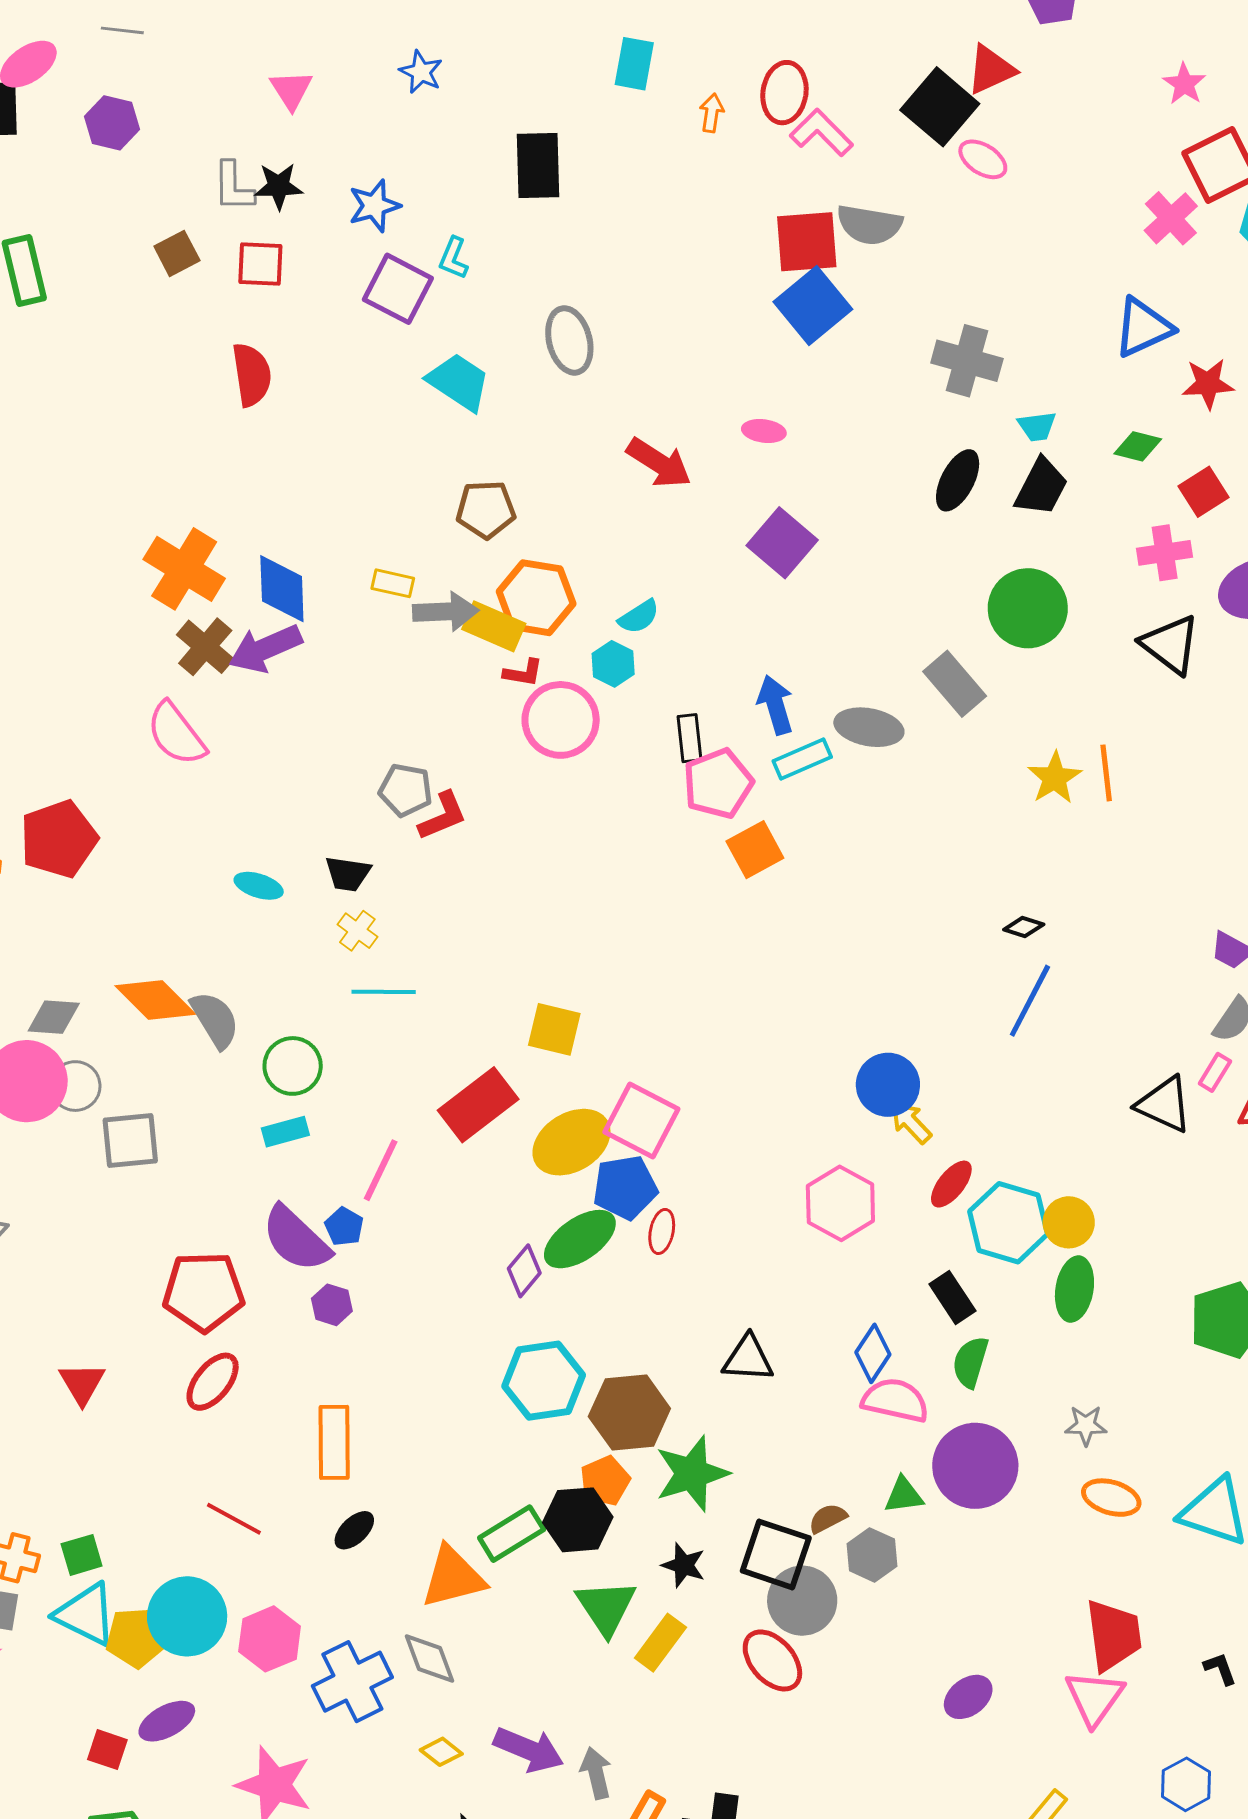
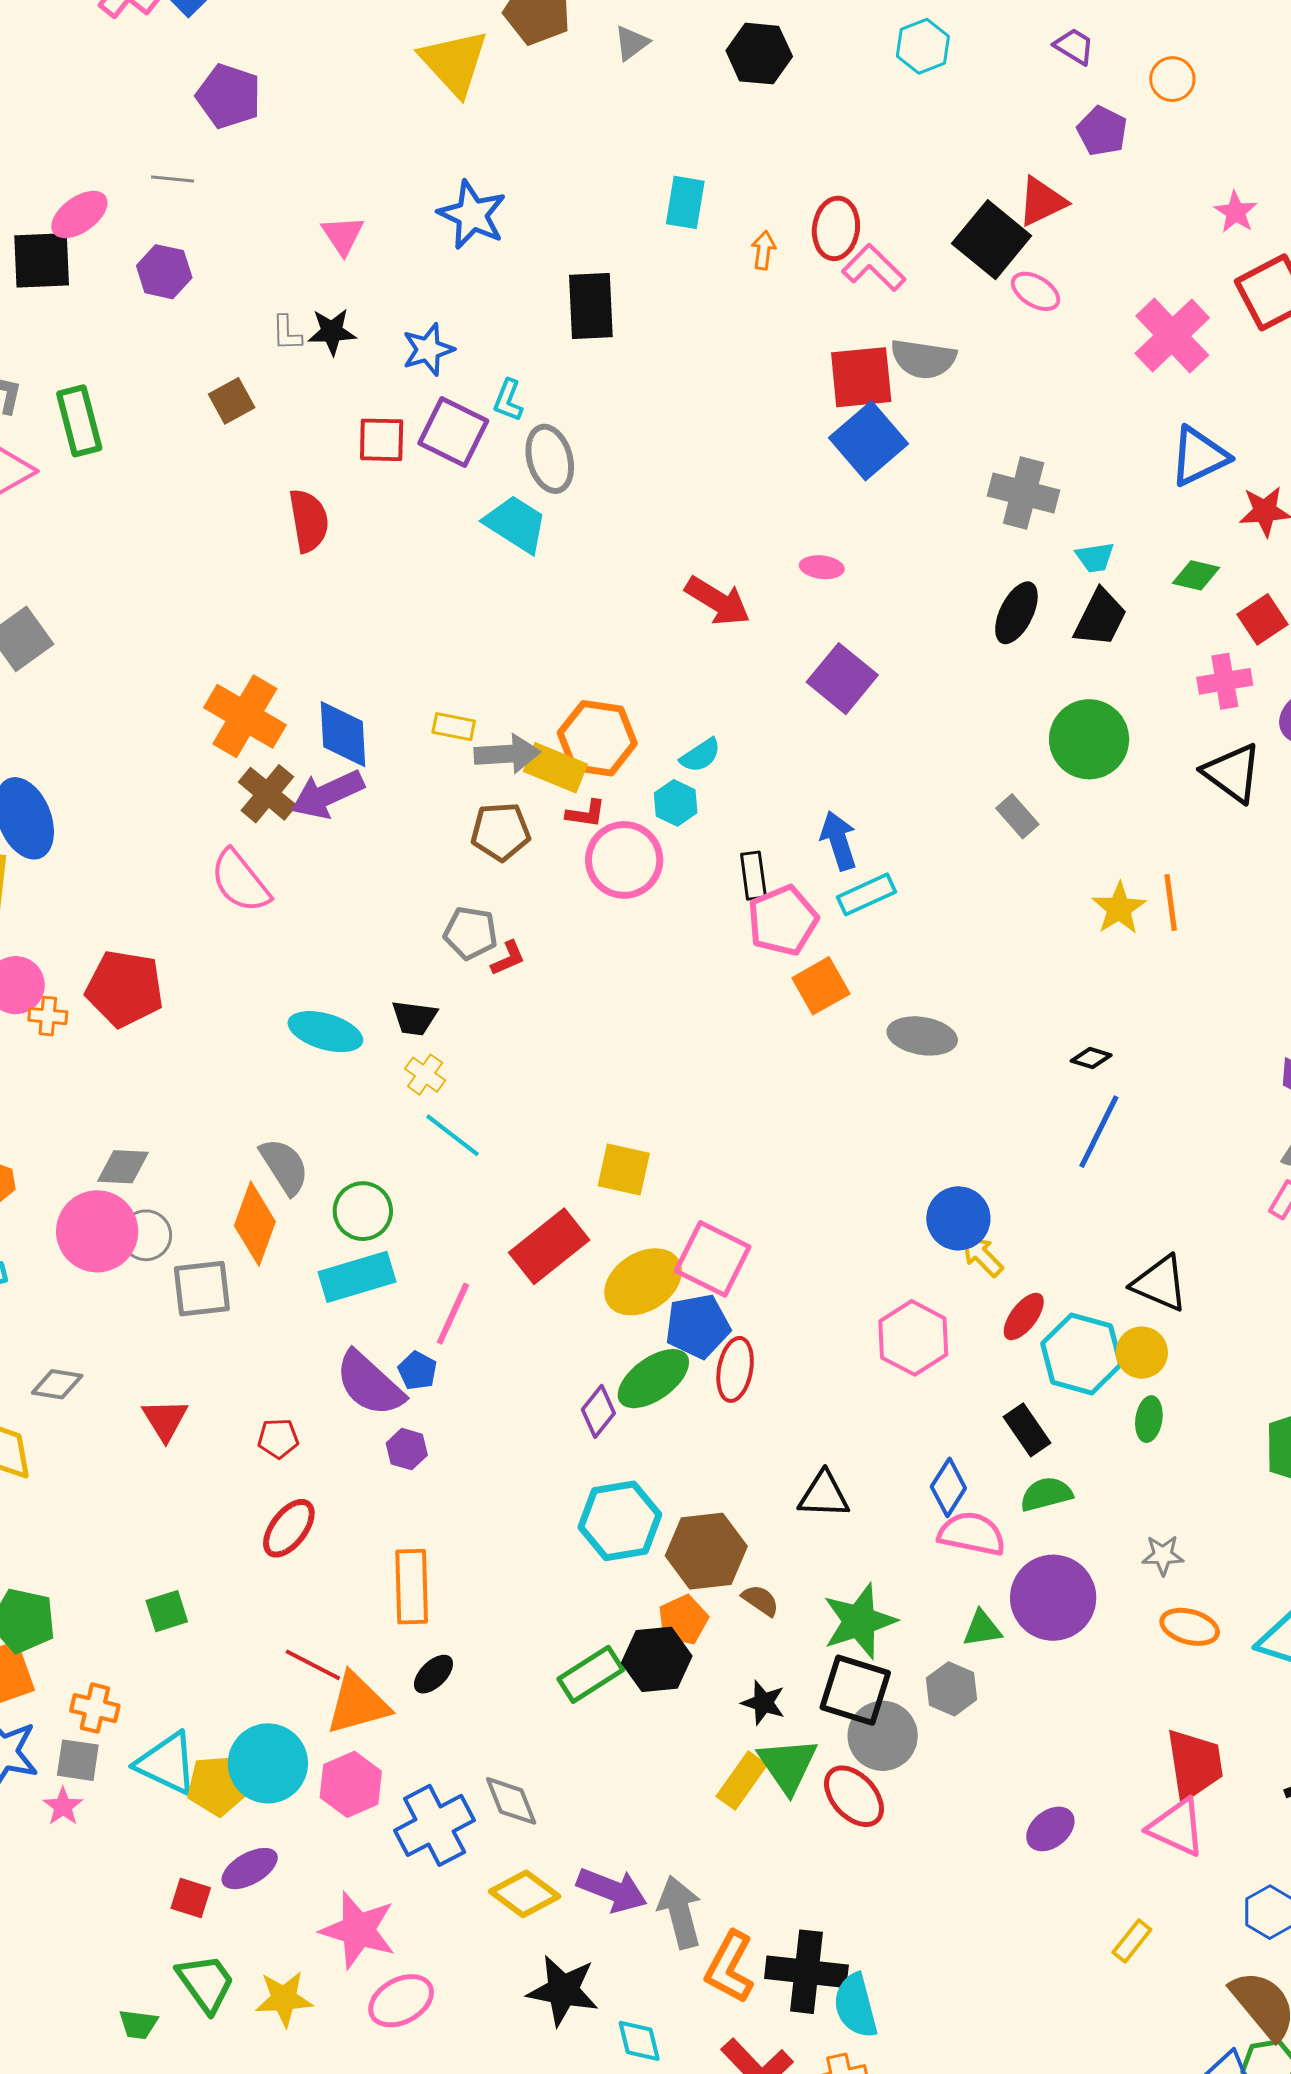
blue star: (421, 72) -> (472, 215), size x1.6
gray L-shape: (233, 187) -> (287, 333), size x0.7
pink cross: (1171, 218) -> (1172, 336), moved, size x1.4
red square: (260, 264) -> (382, 440), moved
gray ellipse: (569, 340) -> (550, 459), moved
brown pentagon: (486, 509) -> (501, 832), moved
gray rectangle: (955, 684) -> (1017, 816), size x0.7
gray ellipse: (869, 727) -> (922, 1036), moved
red L-shape: (443, 816) -> (508, 958), size x0.7
red pentagon: (59, 839) -> (125, 989), turned 30
cyan ellipse: (259, 886) -> (325, 1032), size x1.5
cyan line: (384, 992) -> (452, 1135), turned 38
orange diamond: (155, 1000) -> (255, 1224), moved, turned 66
black triangle: (1164, 1104) -> (1160, 1283), moved
cyan rectangle: (285, 1132) -> (357, 1277), size x1.6
red ellipse: (662, 1231) -> (735, 1369), size x1.4
green ellipse: (1074, 1289) -> (1149, 1419), size x0.7
red pentagon: (204, 1292) -> (278, 1438), size x0.5
green semicircle: (970, 1362) -> (1046, 1494), turned 60
red triangle: (82, 1383) -> (165, 1420), moved
green star: (692, 1474) -> (859, 1621), moved
brown semicircle: (828, 1518) -> (760, 1600), moved, turned 63
green square: (82, 1555) -> (167, 1611), moved
orange triangle: (453, 1577) -> (358, 1704), moved
green triangle: (606, 1607) -> (788, 1765), moved
pink triangle: (1094, 1698) -> (1177, 1827), turned -40
yellow diamond: (441, 1752) -> (525, 1894), size x1.6
gray arrow: (596, 1773) -> (680, 1912), size x1.4

